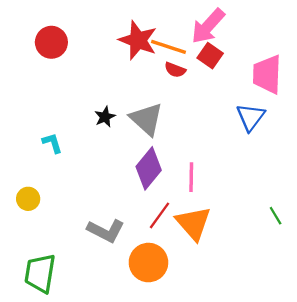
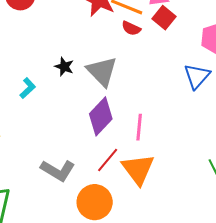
black star: (105, 117) -> (64, 67), turned -30
cyan L-shape: (52, 143) -> (28, 88), moved, turned 60

